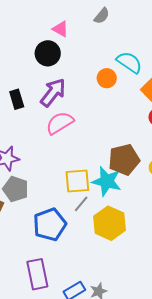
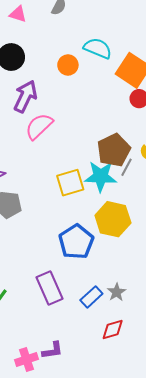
pink triangle: (60, 29) -> (18, 14), moved
orange circle: (107, 78) -> (68, 65), moved
gray line: (81, 204) -> (127, 167), moved
blue pentagon: (50, 224) -> (76, 242), moved

